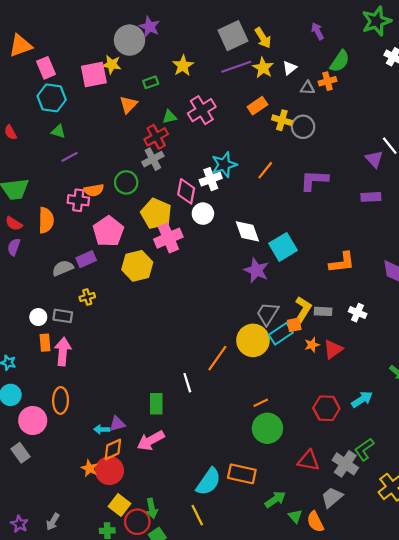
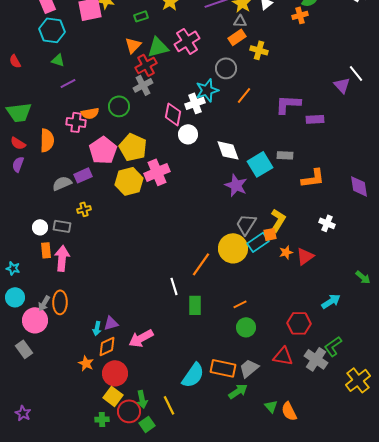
gray triangle: (307, 88) -> (240, 21), moved
orange triangle: (128, 105) -> (133, 45), moved
green triangle: (170, 117) -> (158, 47), size x1.6
gray circle: (303, 127) -> (226, 68), moved
purple rectangle: (371, 197) -> (315, 119), moved
yellow pentagon: (156, 214) -> (133, 147), moved
pink cross: (168, 238) -> (157, 172), moved
gray rectangle: (323, 311) -> (285, 155), moved
green rectangle: (156, 404) -> (195, 305), moved
red hexagon: (326, 408) -> (299, 323), moved
green circle: (267, 428) -> (246, 327), size x0.7
cyan arrow: (102, 429) -> (97, 328), turned -80
red circle: (109, 471) -> (115, 373), moved
gray trapezoid: (332, 497) -> (249, 368), moved
green arrow: (275, 499) -> (238, 391), moved
yellow line: (197, 515) -> (169, 405), moved
gray arrow: (53, 522) -> (44, 303), moved

